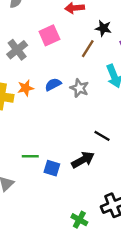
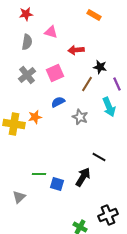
gray cross: (17, 50) -> (27, 75), moved
blue semicircle: (53, 84) -> (58, 102), moved
black arrow: (83, 160) -> (83, 177), turned -30

